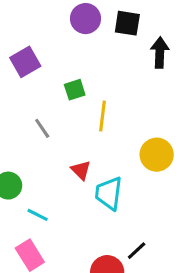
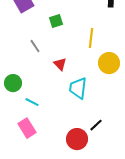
yellow line: (103, 116) -> (91, 38), moved
red triangle: (81, 170) -> (60, 64), moved

